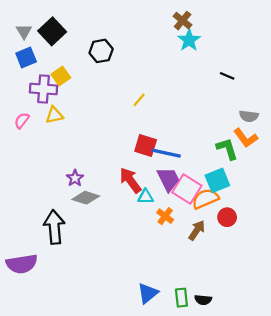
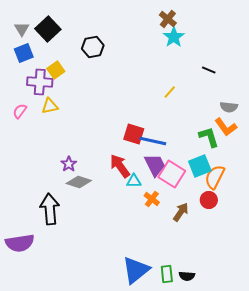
yellow line: (139, 100) -> (170, 92), moved
orange semicircle: (205, 199) -> (215, 177), moved, turned -40
blue triangle: (148, 293) -> (136, 270), size x1.4

